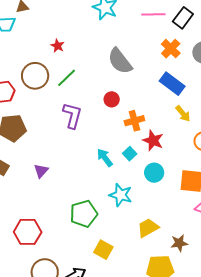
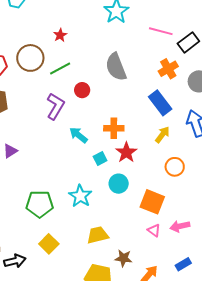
red circle: (112, 99) -> (82, 90), moved
yellow arrow: (183, 114) -> (162, 135), turned -120
cyan arrow: (105, 158) -> (78, 135), moved, turned -30

